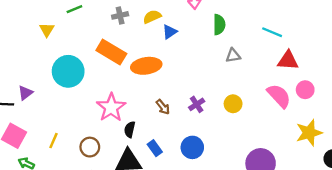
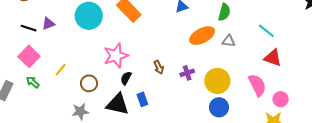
orange ellipse: (146, 66) -> (202, 36), moved, turned -35
pink circle: (305, 90) -> (281, 99), moved
yellow circle: (233, 104) -> (217, 81), size x1.6
blue circle: (192, 147) -> (219, 107), moved

